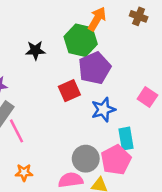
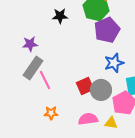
red square: (69, 91) -> (85, 86), moved
gray circle: (86, 159) -> (101, 90), moved

